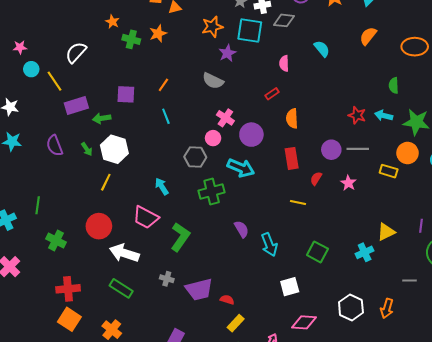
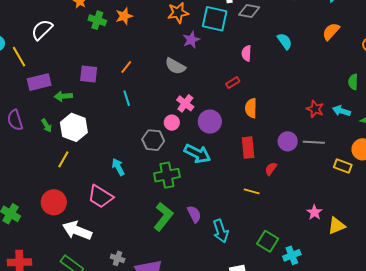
pink star: (348, 183) -> (314, 212), moved
green L-shape: (180, 237) -> (163, 217), moved
cyan cross: (365, 252) -> (292, 255), moved

